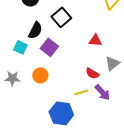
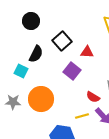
red triangle: (95, 40) -> (87, 52), moved
purple square: (49, 47) -> (72, 71), moved
orange circle: (40, 75) -> (41, 99), size x1.6

